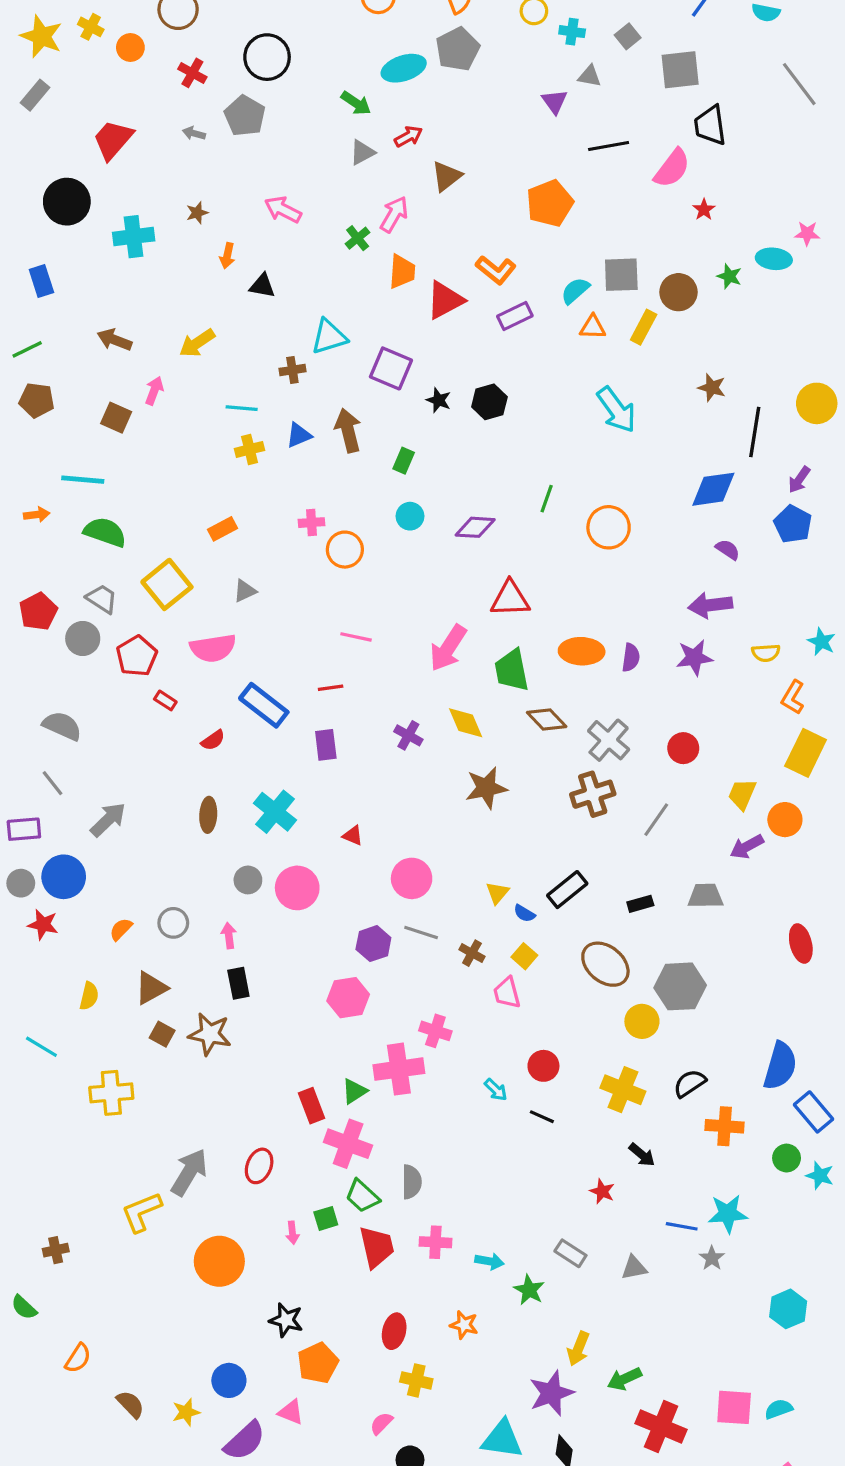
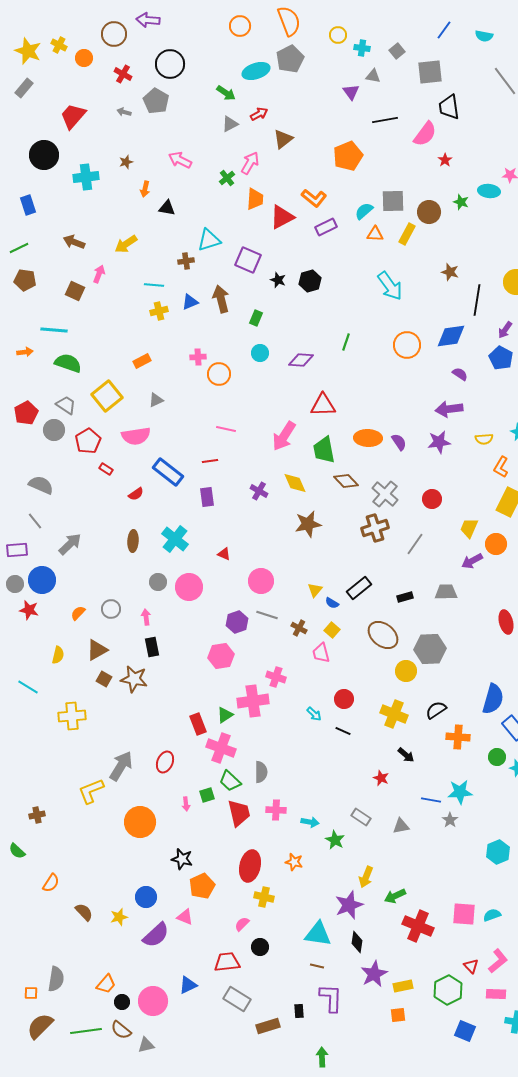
orange circle: (609, 527) -> (407, 345), moved
purple semicircle: (631, 658) -> (399, 442), turned -42
red ellipse: (394, 1331) -> (250, 866), size x1.4

